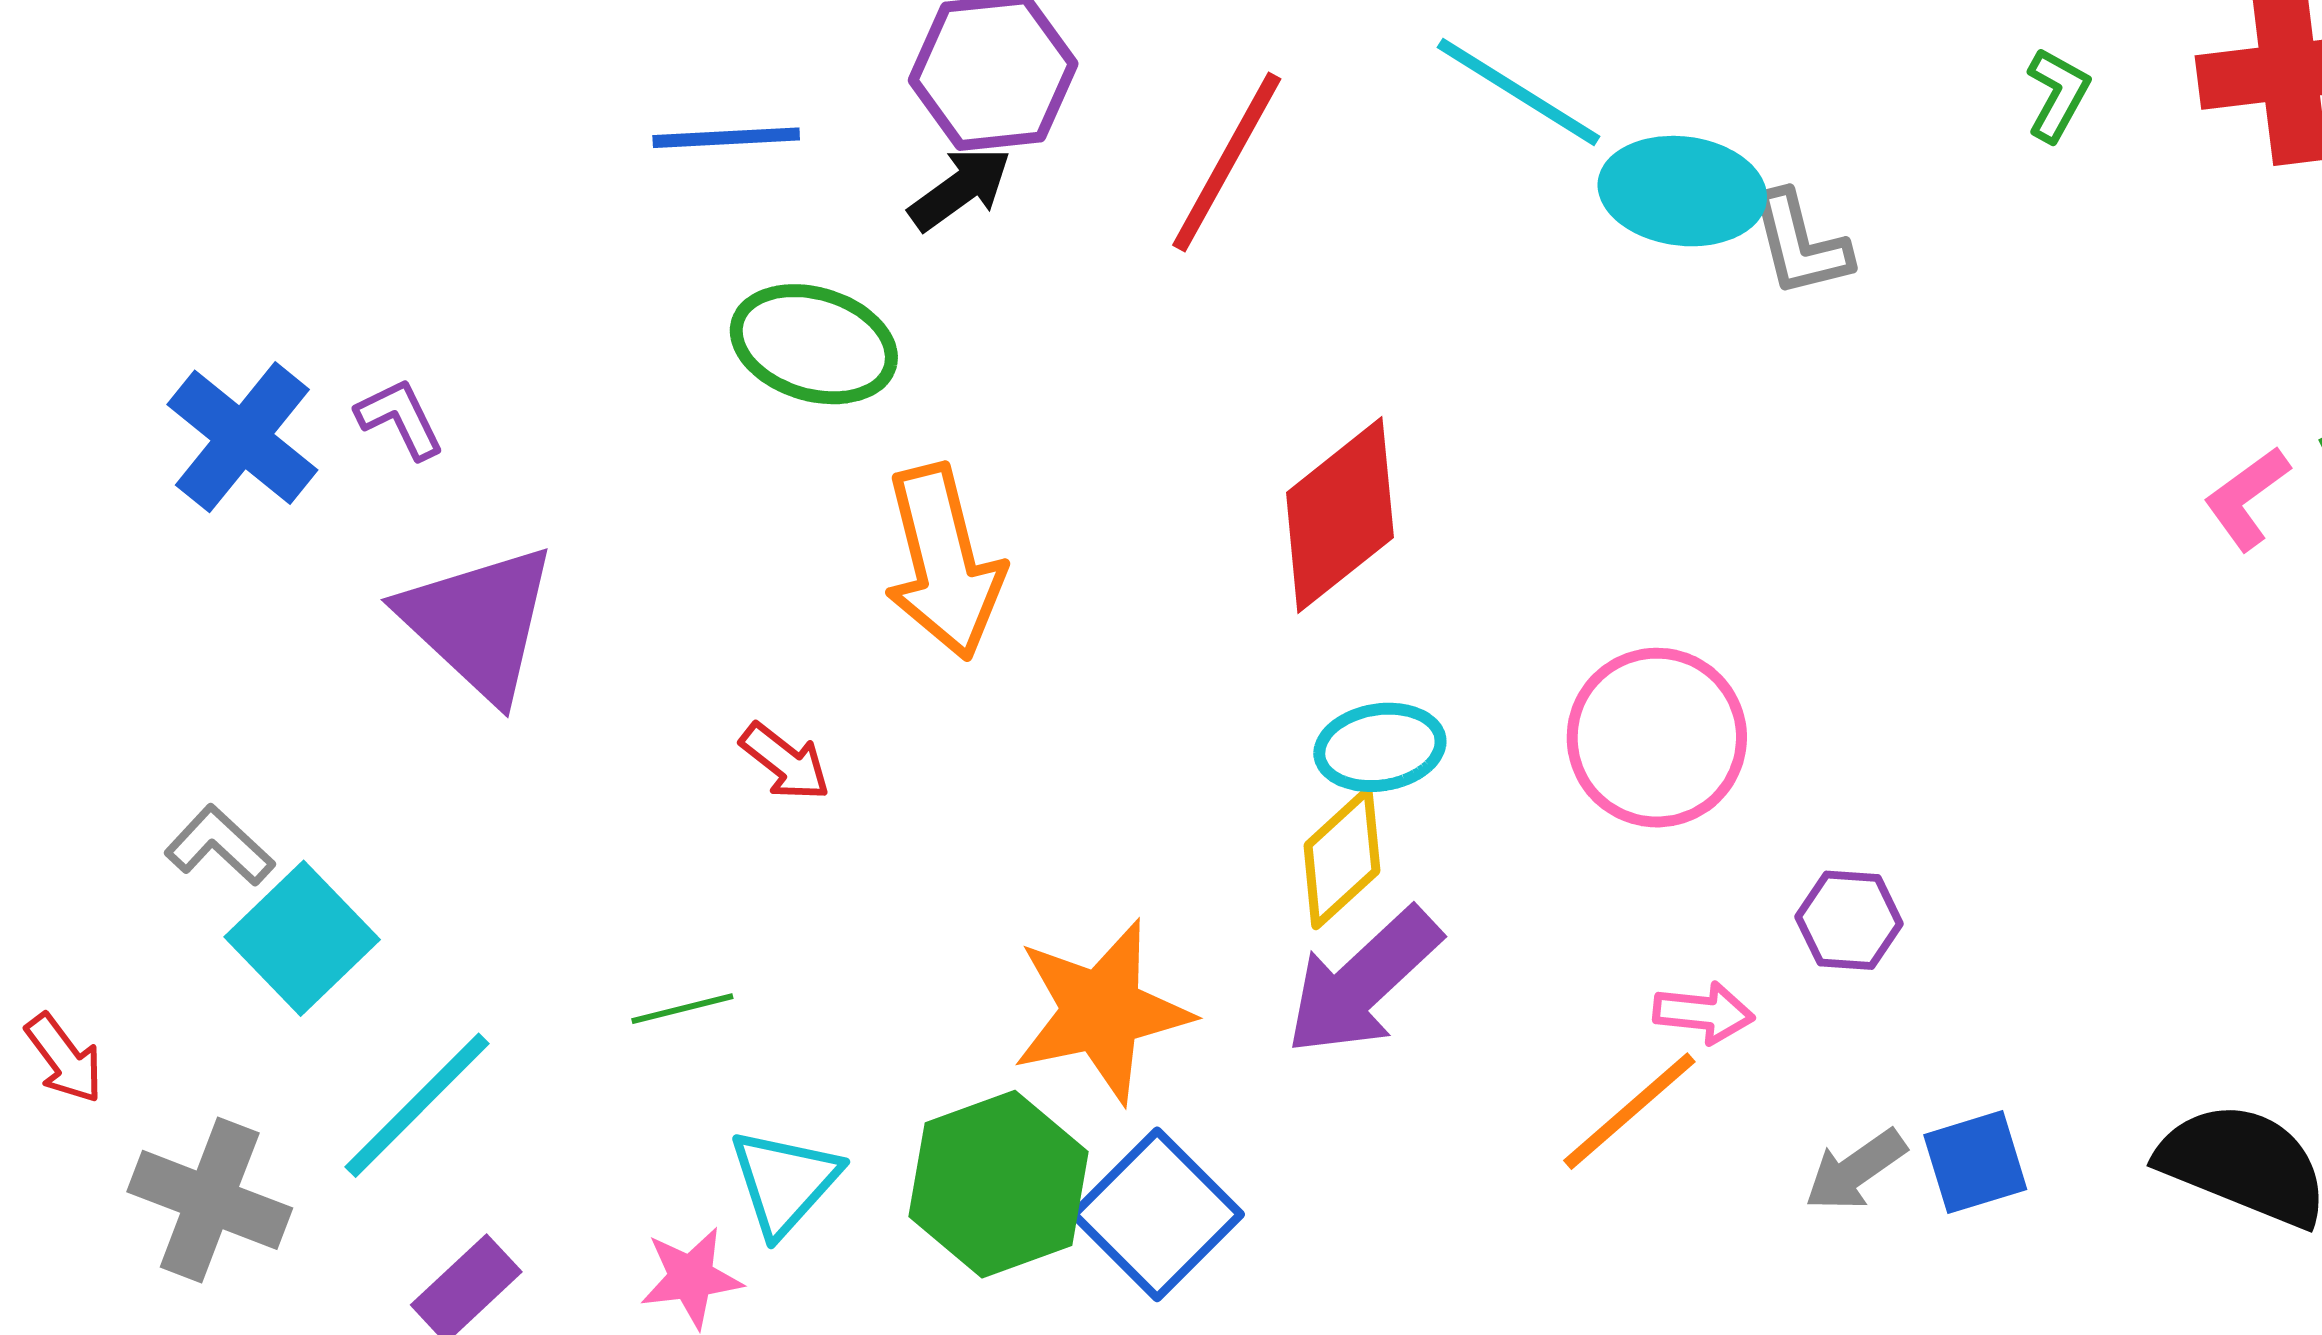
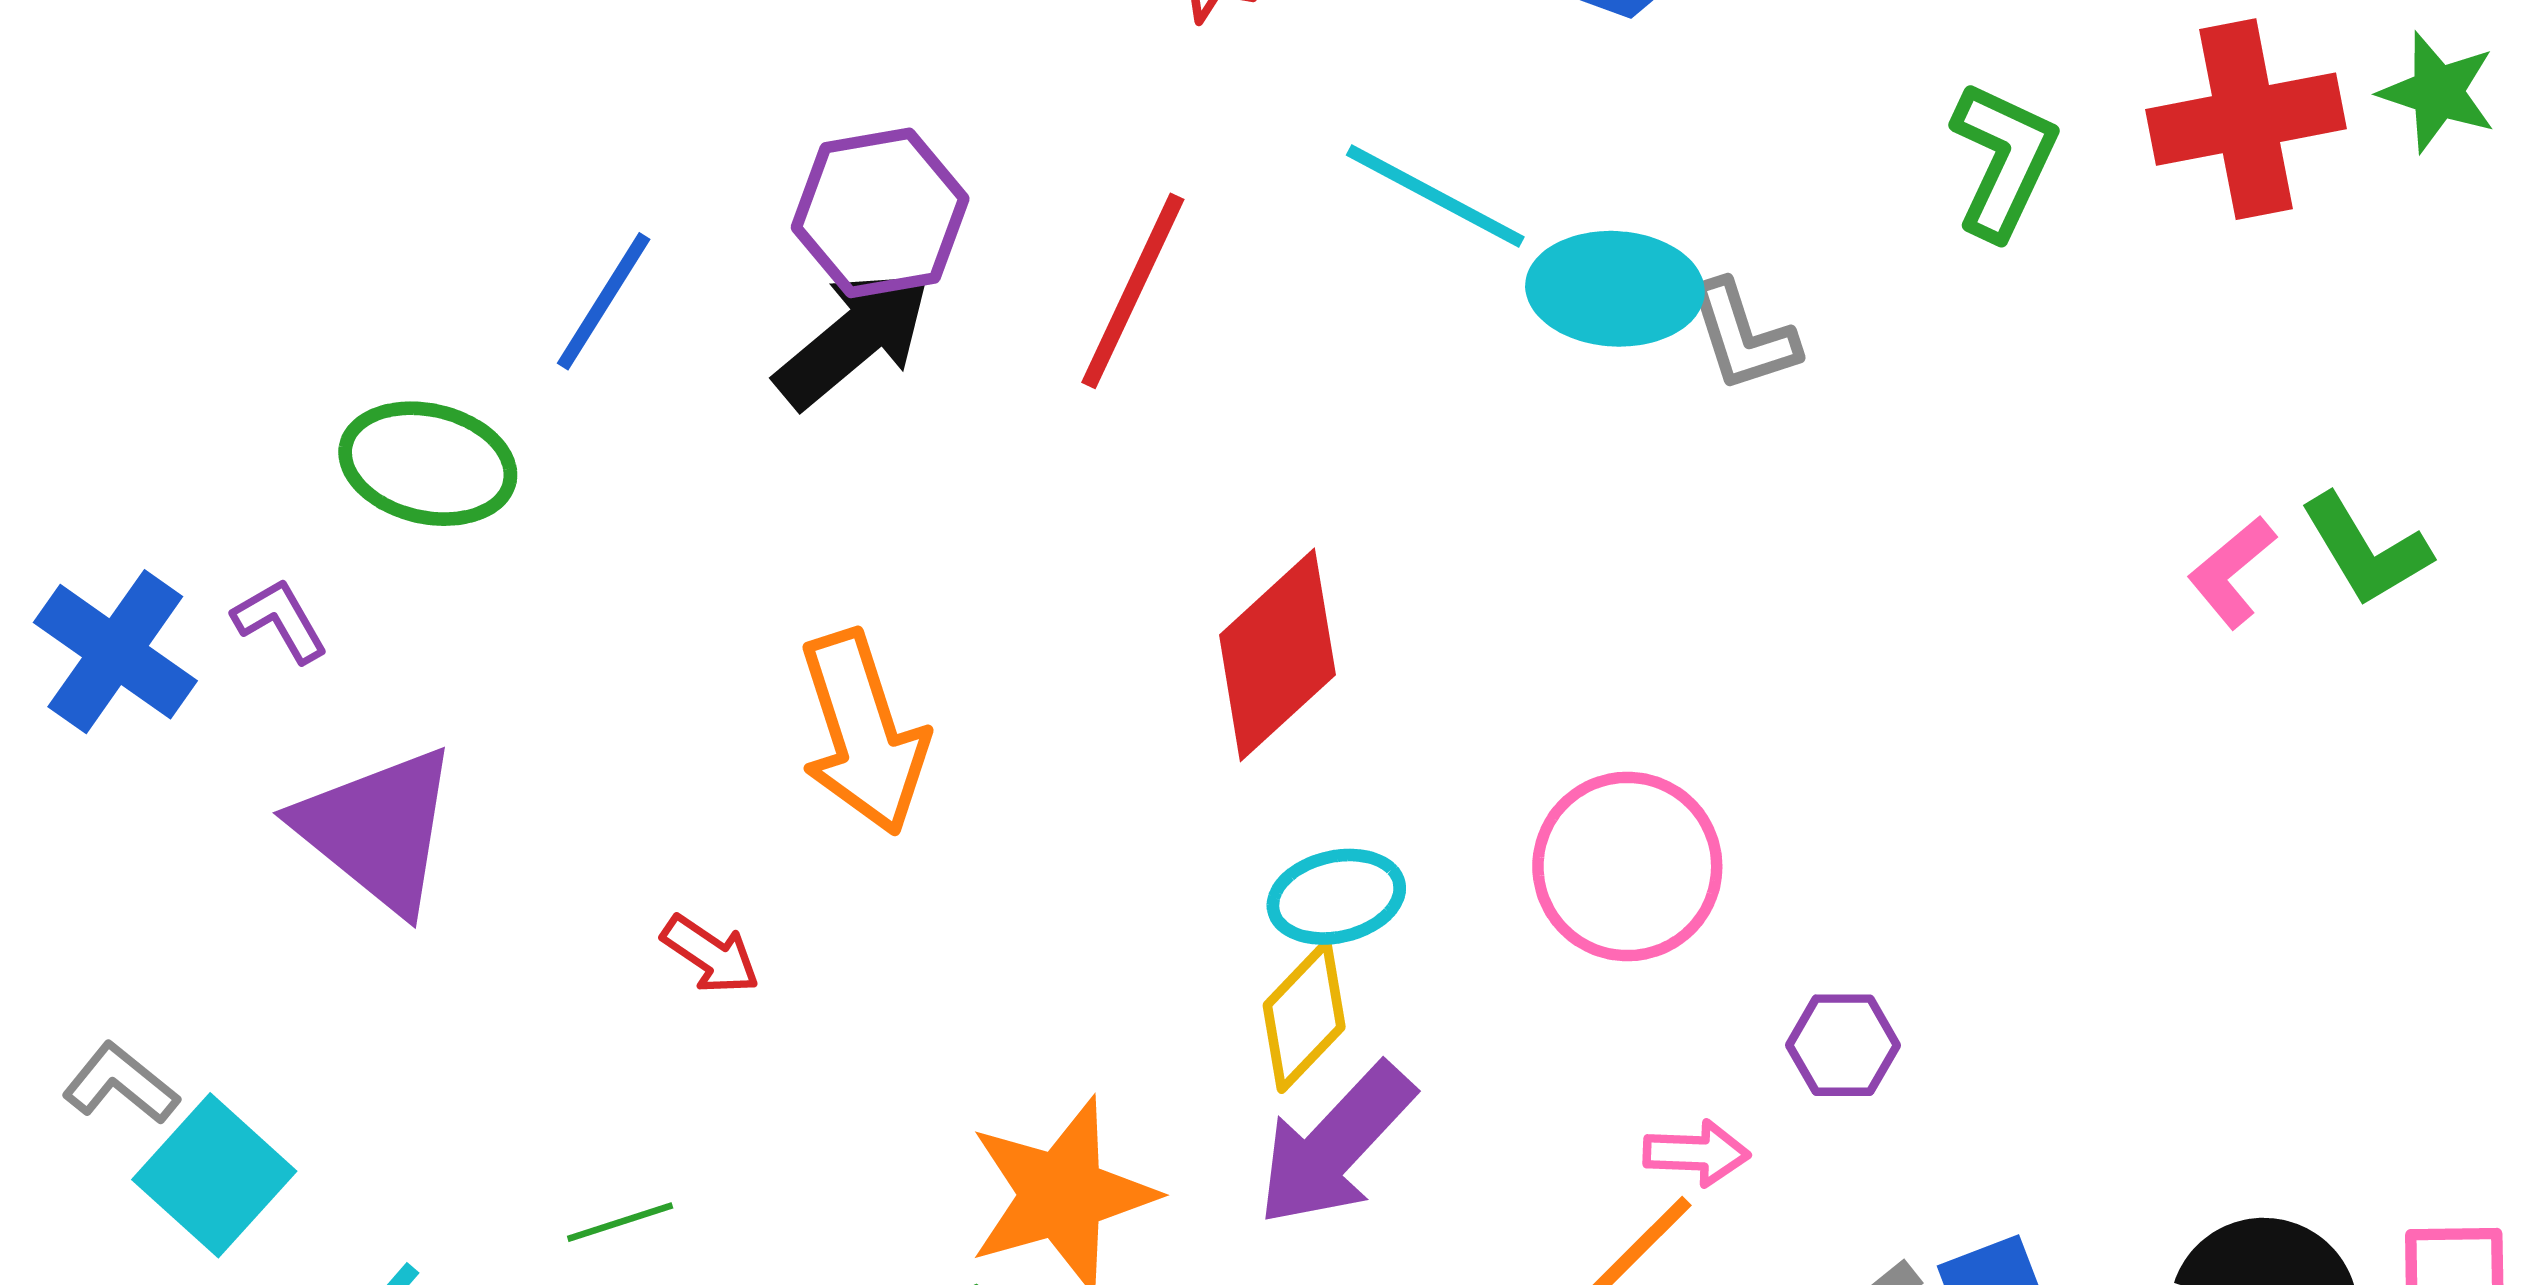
green L-shape: (2058, 94) -> (2004, 160), size x1.6
blue line: (726, 138) -> (604, 301), turned -51
black arrow: (960, 189) -> (854, 338), size x1.5
green ellipse: (814, 344) -> (428, 464), moved

